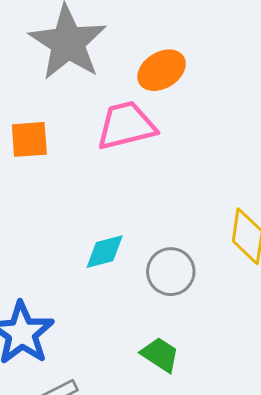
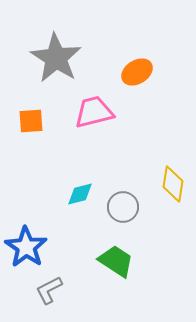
orange ellipse: (162, 70) -> (137, 72), moved
green trapezoid: (160, 355) -> (116, 261), size x1.4

